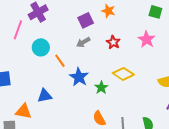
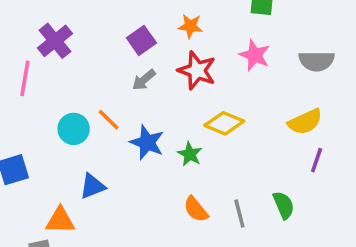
orange star: (108, 11) -> (190, 26), moved
red star: (113, 42) -> (197, 70), size x1.5
cyan circle: (41, 47) -> (74, 129), moved

